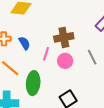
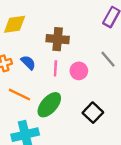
brown cross: (64, 37) -> (58, 39), moved, turned 30
green ellipse: (33, 83) -> (49, 105), turned 50

